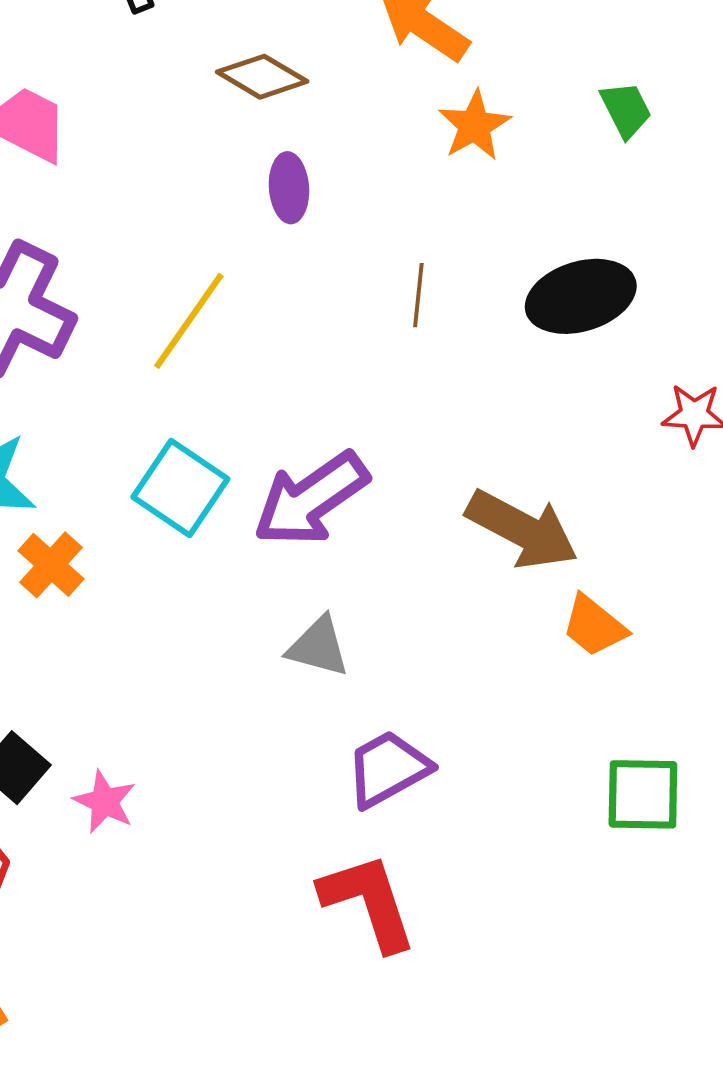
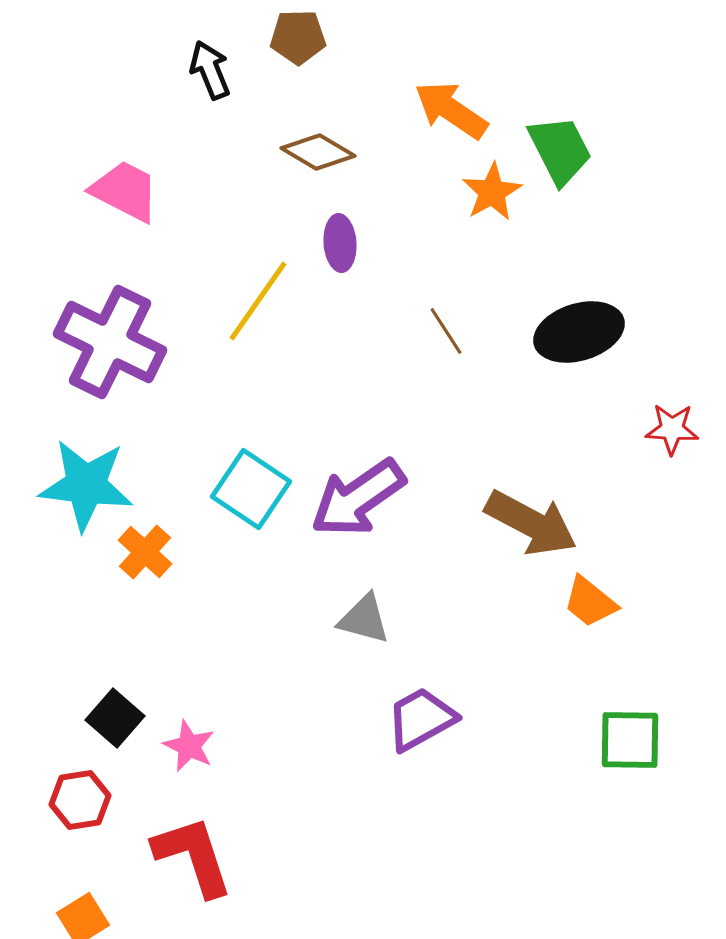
green trapezoid: (626, 110) -> (560, 150), moved, size x1.5
brown line: (418, 295) -> (446, 331), turned -39
yellow line: (189, 321) -> (258, 301), moved
red L-shape: (368, 902) -> (193, 856), moved

